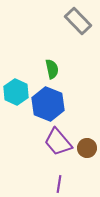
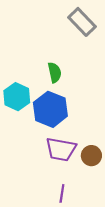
purple trapezoid: (58, 142) -> (61, 149), turned -40

